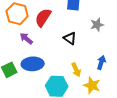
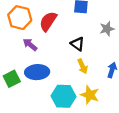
yellow arrow: (76, 70) -> (83, 66), moved
yellow star: (92, 85) -> (90, 95), moved

